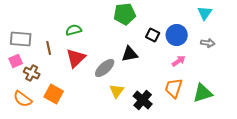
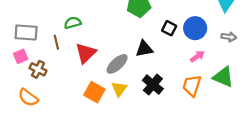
green semicircle: (74, 30) -> (73, 23), moved
yellow triangle: (117, 91) -> (119, 89), moved
green triangle: (203, 93) -> (223, 77), moved, turned 40
orange square: (54, 94) -> (94, 92), moved
black cross: (143, 100) -> (153, 85), moved

